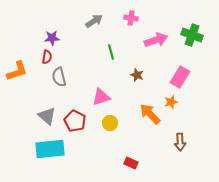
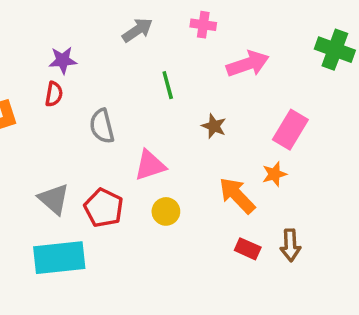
green cross: (192, 35) -> (335, 50), moved
gray semicircle: (59, 77) -> (102, 126), moved
red rectangle: (131, 163) -> (248, 249), moved

